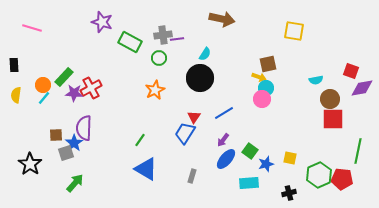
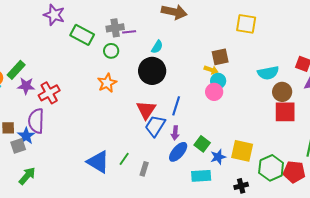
cyan semicircle: (316, 80) -> (268, 73), size x1.5
red cross: (91, 88) -> (49, 93), moved
blue line: (224, 113) -> (176, 106), turned -42
red triangle: (194, 117) -> (146, 110), size x1.5
blue trapezoid: (185, 133) -> (155, 126), moved
green line: (140, 140) -> (124, 159), moved
purple arrow: (223, 140) -> (175, 133), turned -32
yellow square: (290, 158) -> (242, 151), size x1.6

